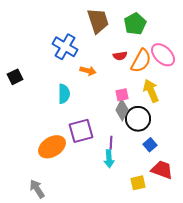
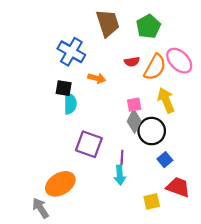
black square: (15, 77) -> (64, 88), moved, turned 35
purple square: (81, 131) -> (89, 144), turned 35
orange ellipse: (52, 147) -> (60, 184), moved

